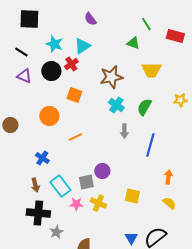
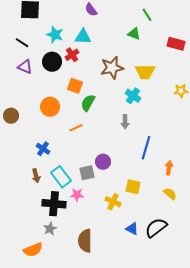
red rectangle: (175, 36) -> (176, 44), moved
cyan triangle: (82, 46) -> (83, 37), turned 36
yellow trapezoid: (151, 70) -> (145, 72), moved
cyan cross: (116, 105) -> (133, 96), moved
green semicircle: (144, 107) -> (88, 103), moved
blue line: (150, 145) -> (146, 148), moved
yellow cross: (98, 203) -> (113, 202), moved
black cross: (38, 213) -> (54, 204), moved
gray star: (56, 232) -> (50, 229), moved
blue triangle: (131, 238) -> (132, 229), turned -32

